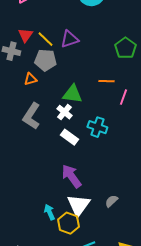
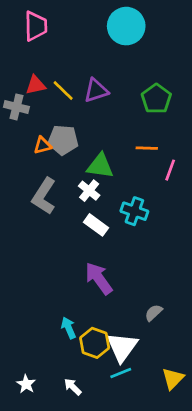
red triangle: (25, 35) -> (36, 85), turned 42
green pentagon: (125, 48) -> (156, 99), moved
gray pentagon: (45, 60) -> (63, 140), moved
white triangle: (78, 205) -> (122, 347), moved

